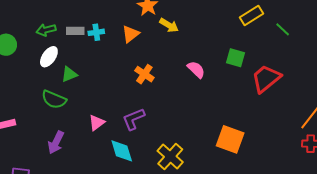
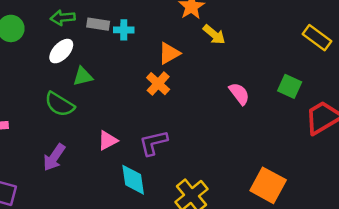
yellow rectangle: (252, 15) -> (317, 38), turned 60
orange triangle: (131, 34) -> (169, 53), moved
orange cross: (144, 74) -> (158, 84), moved

